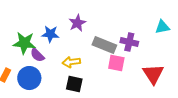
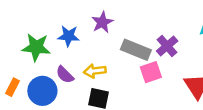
purple cross: (129, 42) -> (167, 46), turned 36
purple semicircle: (37, 55) -> (65, 75), moved
pink square: (116, 63) -> (151, 72), turned -30

